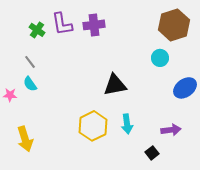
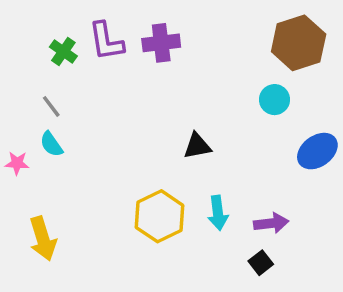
black triangle: (115, 85) -> (197, 146), size x0.7
purple arrow: (171, 130) -> (271, 223), moved

